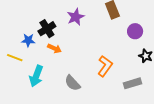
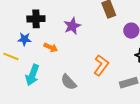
purple star: (76, 17) -> (72, 26), moved
black cross: (47, 29) -> (36, 19), moved, turned 30

